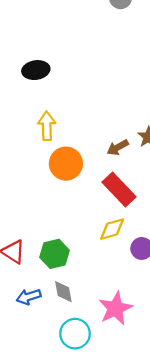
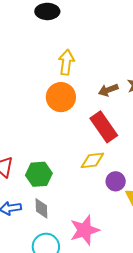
yellow arrow: (47, 126) -> (66, 62), moved

